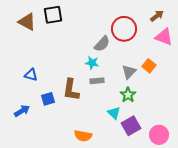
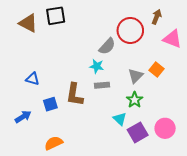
brown arrow: (157, 16) -> (157, 17), moved, turned -32
pink circle: (159, 135) -> (165, 128), moved
orange semicircle: (83, 136) -> (54, 143), moved, turned 144

